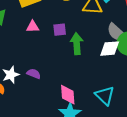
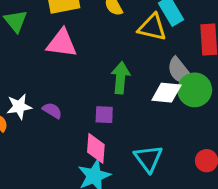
pink triangle: (33, 27) -> (62, 43), size x1.6
purple square: (60, 30) -> (104, 115), moved

